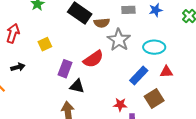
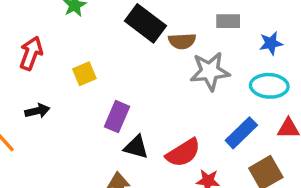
blue star: (156, 10) -> (271, 43), moved
gray star: (119, 40) -> (210, 71), turned 30
red semicircle: (93, 59) -> (183, 153), moved

